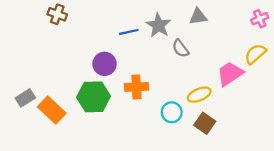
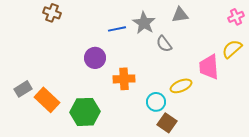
pink trapezoid: (230, 74) -> (209, 67), turned -60
green hexagon: (94, 97) -> (85, 112), moved
brown square: (205, 123) -> (167, 123), moved

